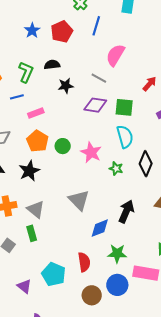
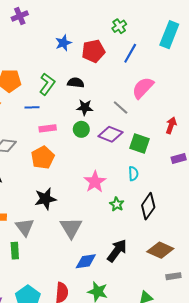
red arrow: (150, 84) -> (171, 125), turned -35
cyan semicircle: (125, 137) -> (133, 174), size x0.6
green circle: (63, 146) -> (81, 129), moved
black star: (29, 171) -> (45, 199), moved

